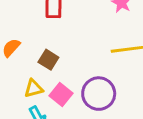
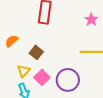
yellow triangle: (34, 88) -> (24, 71), turned -40

